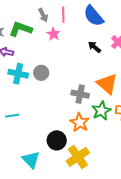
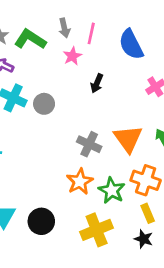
black arrow: (94, 47) -> (97, 83), moved, turned -120
green star: (101, 111) -> (112, 190), moved, turned -30
black circle: (57, 140) -> (41, 221), moved
yellow cross: (78, 157) -> (97, 230), moved

